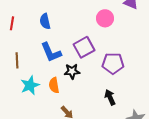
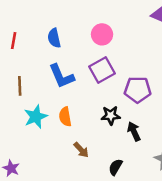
pink circle: (105, 18) -> (102, 34), moved
black star: (72, 71) -> (111, 115), moved

